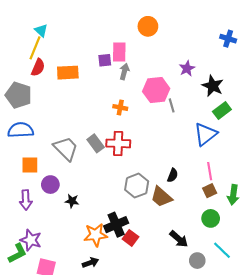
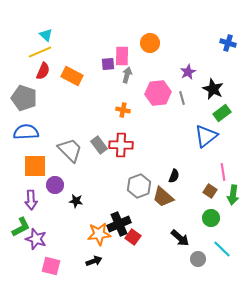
orange circle: (148, 26) -> (150, 43), moved
yellow line: (35, 48) -> (40, 52), turned 45
orange rectangle: (68, 73) -> (72, 76), turned 30
gray line: (172, 105) -> (182, 98), moved
orange square: (30, 165) -> (35, 166), size x1.4
pink line: (210, 171) -> (223, 172), moved
brown square: (210, 191) -> (210, 191), turned -32
green L-shape: (17, 253) -> (21, 227), moved

